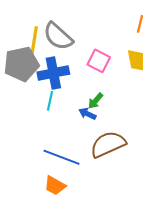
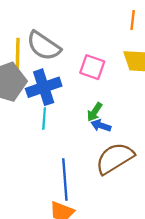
blue arrow: (87, 114) -> (101, 126), moved
blue line: (61, 157) -> (65, 179), turned 72

